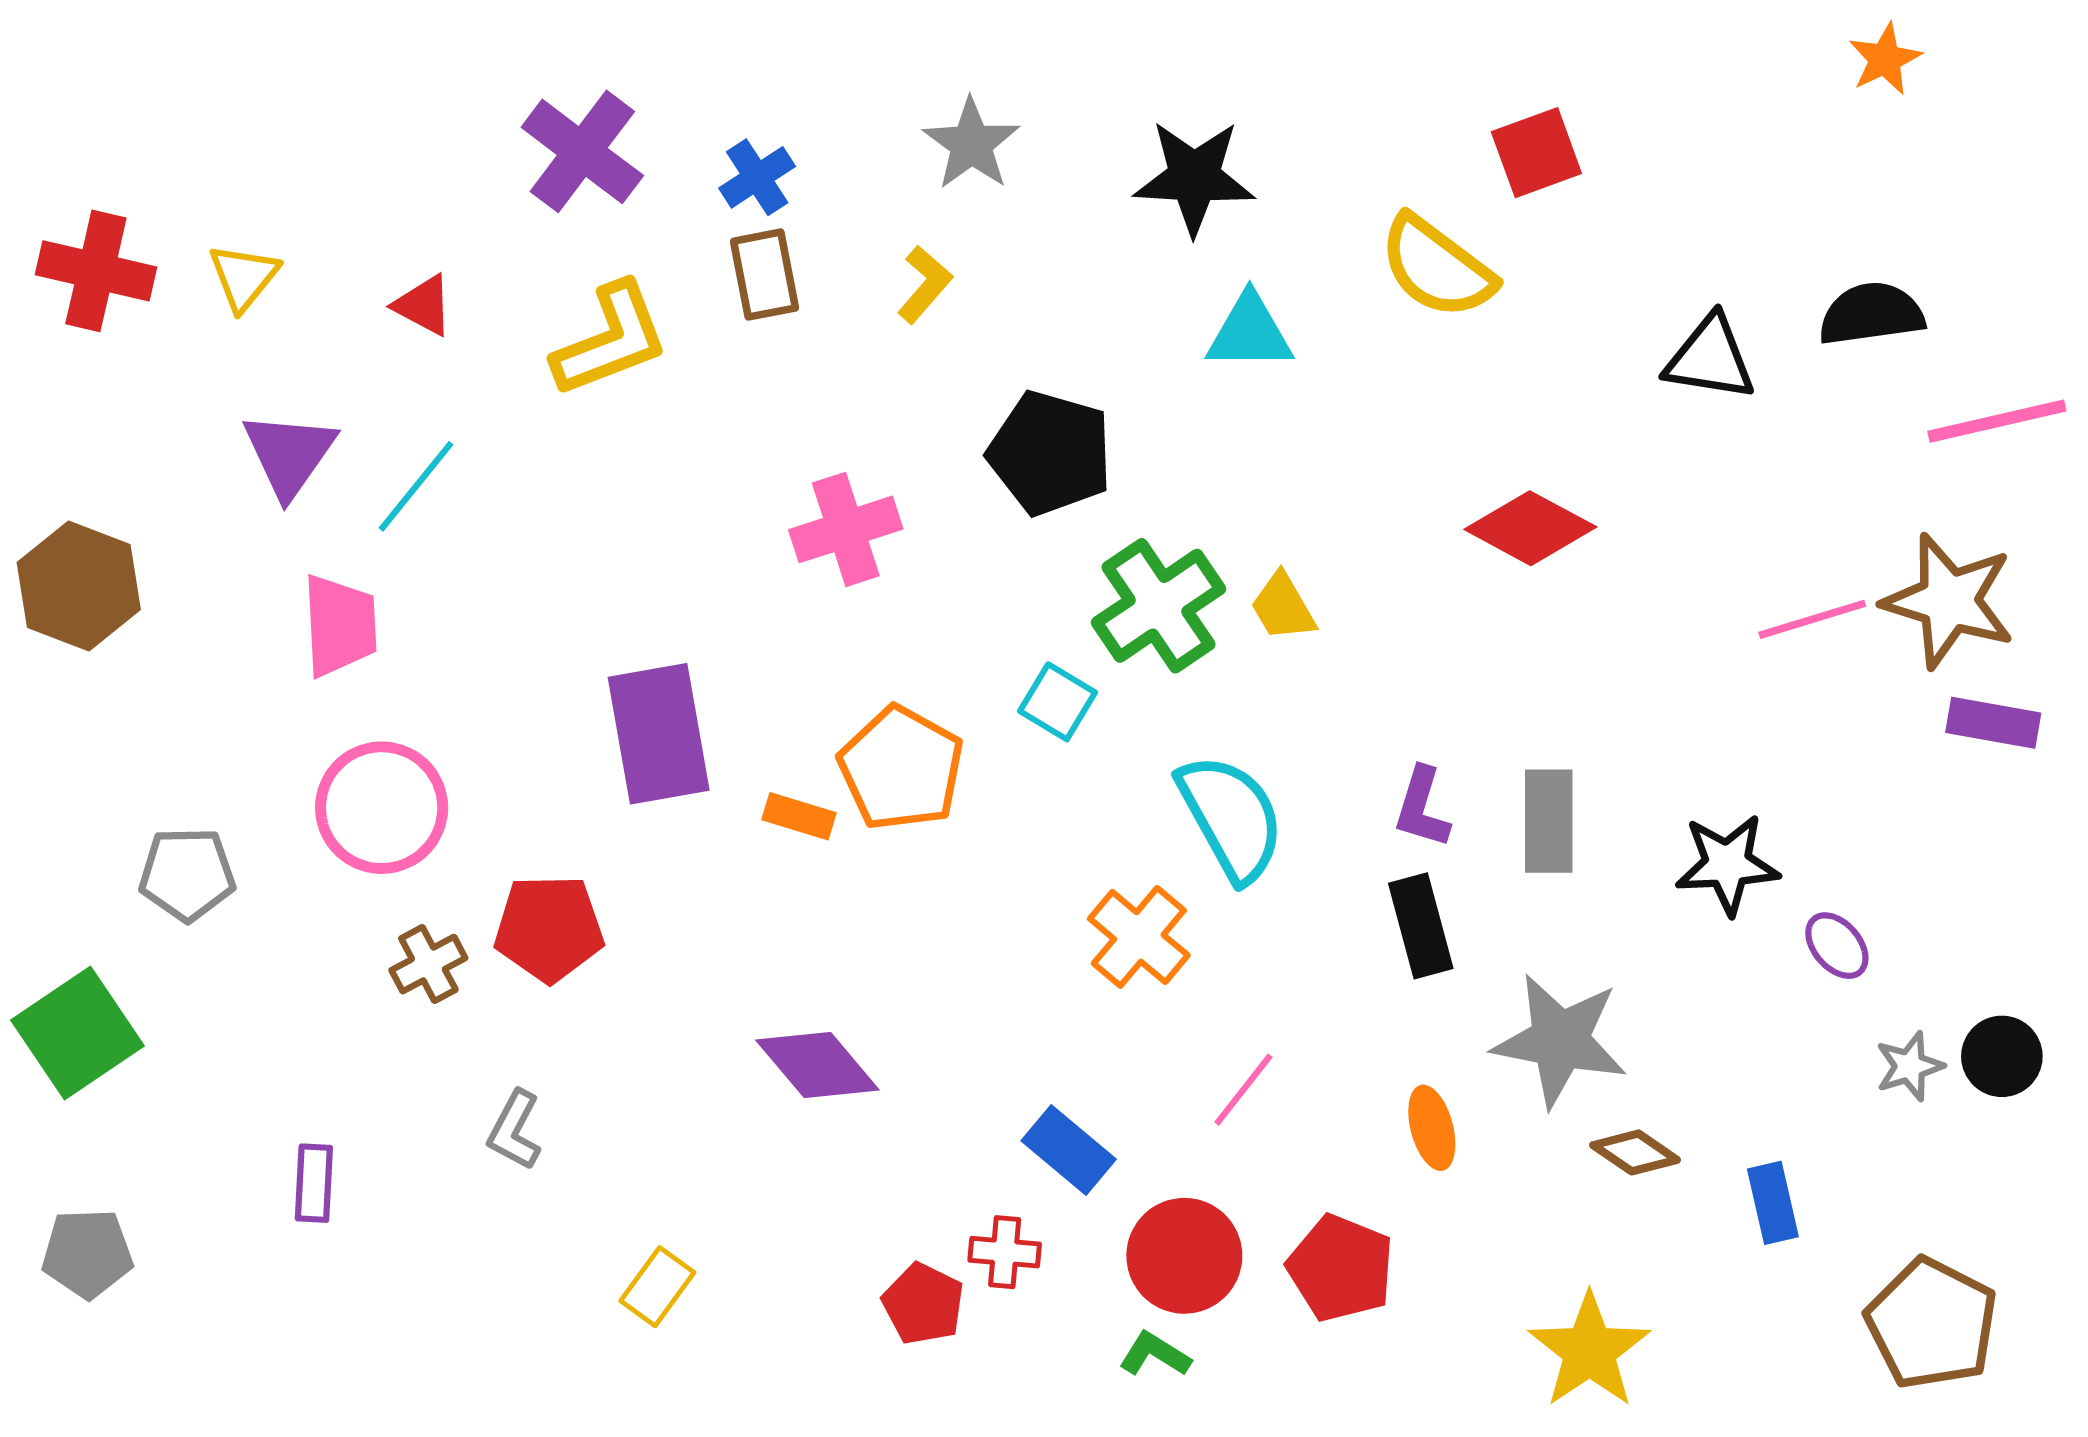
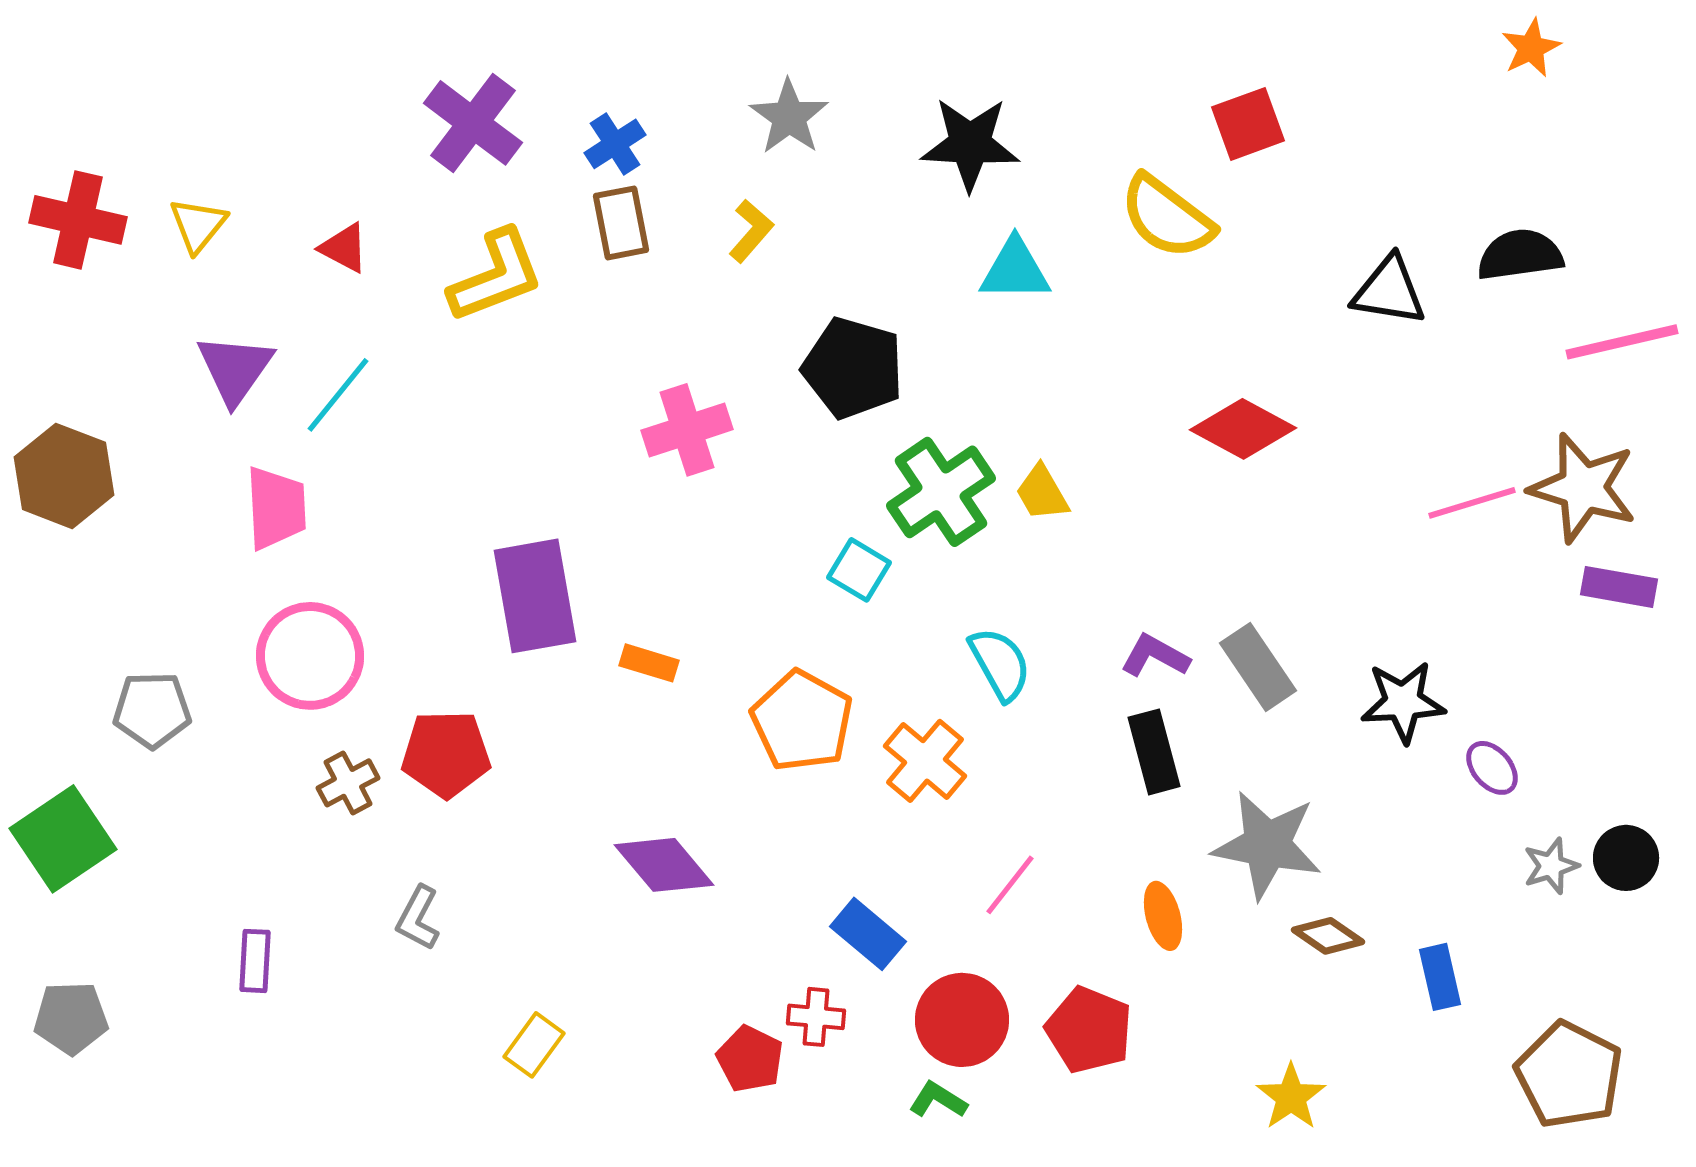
orange pentagon: (901, 768) -> (802, 721), moved
purple L-shape: (1422, 808) -> (1155, 656), turned 102
cyan semicircle: (1231, 818) -> (1000, 664), size x0.7
gray rectangle: (1549, 821) -> (1258, 667), turned -34
yellow star: (1589, 1351) -> (1291, 1097), size x0.7

